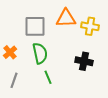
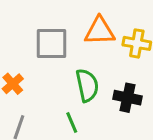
green semicircle: (40, 53) -> (87, 85), moved

